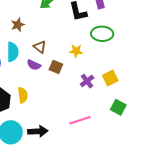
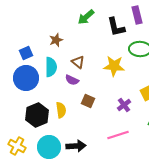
yellow star: (76, 51) -> (114, 66), size x1.5
brown square: (56, 67) -> (88, 101), moved
purple cross: (87, 81) -> (124, 105), moved

